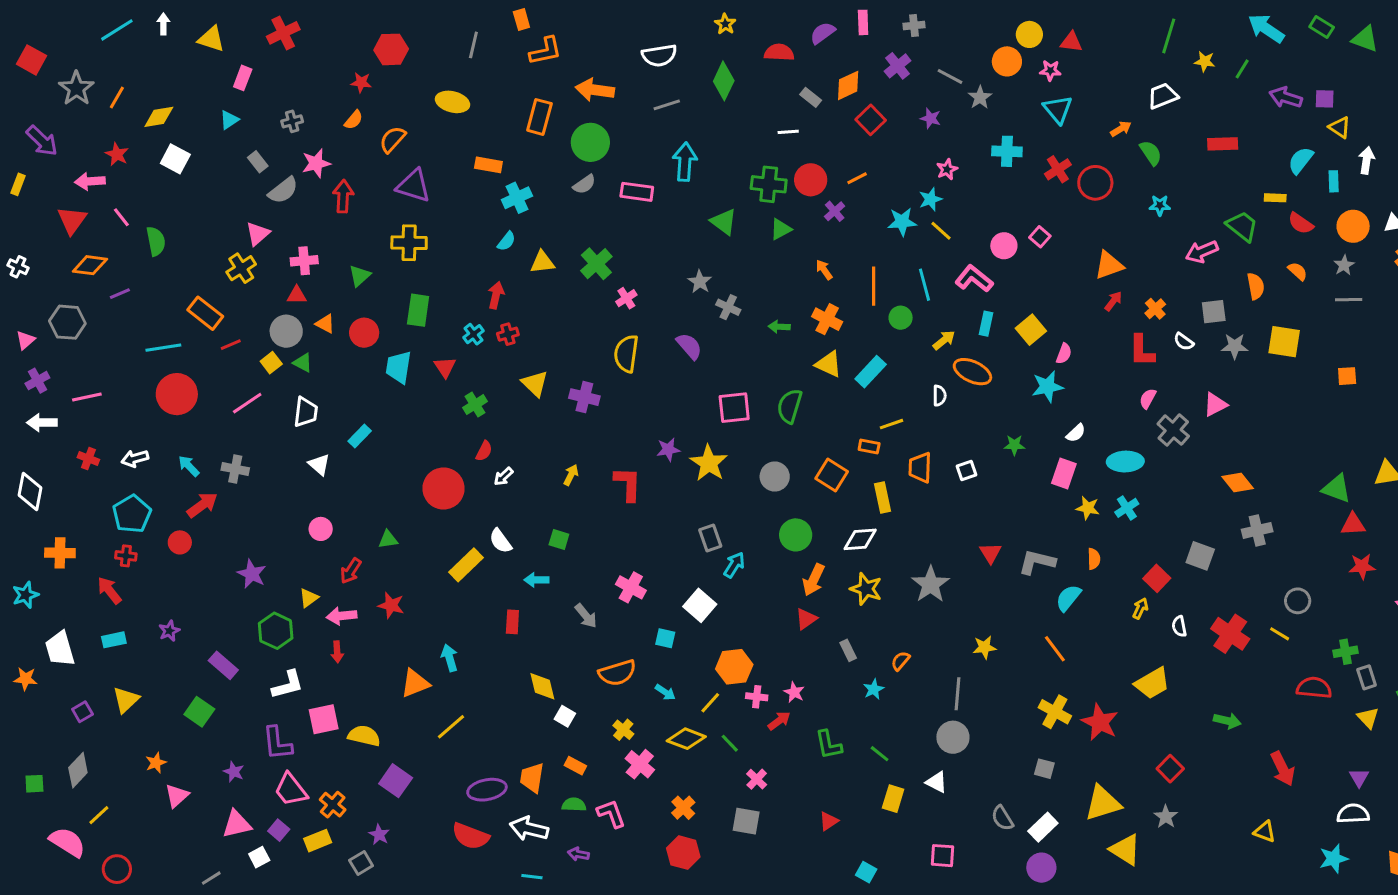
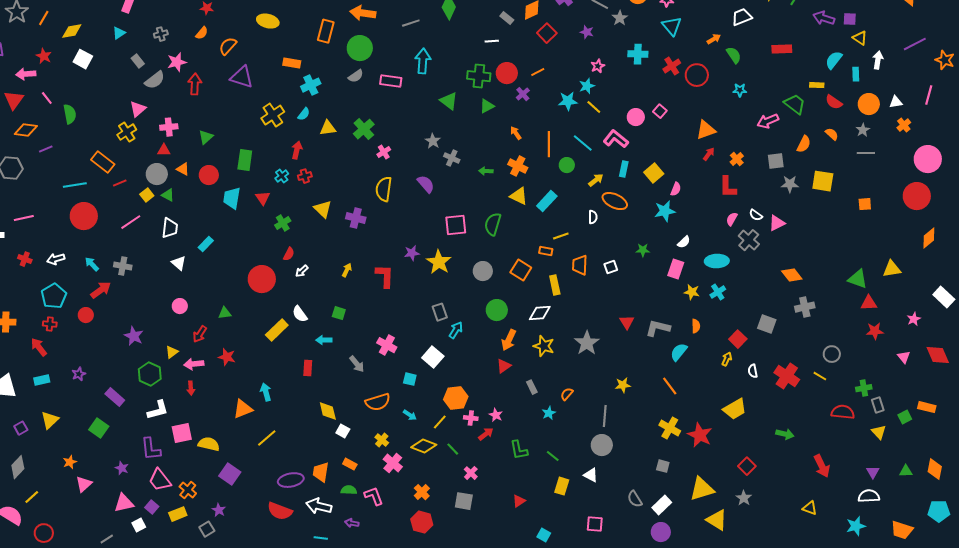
yellow cross: (409, 243) -> (273, 115), moved, turned -35
cyan line: (925, 285) -> (583, 143), turned -35
orange semicircle: (1256, 286) -> (804, 144), turned 36
white semicircle: (1184, 342) -> (756, 215), moved

